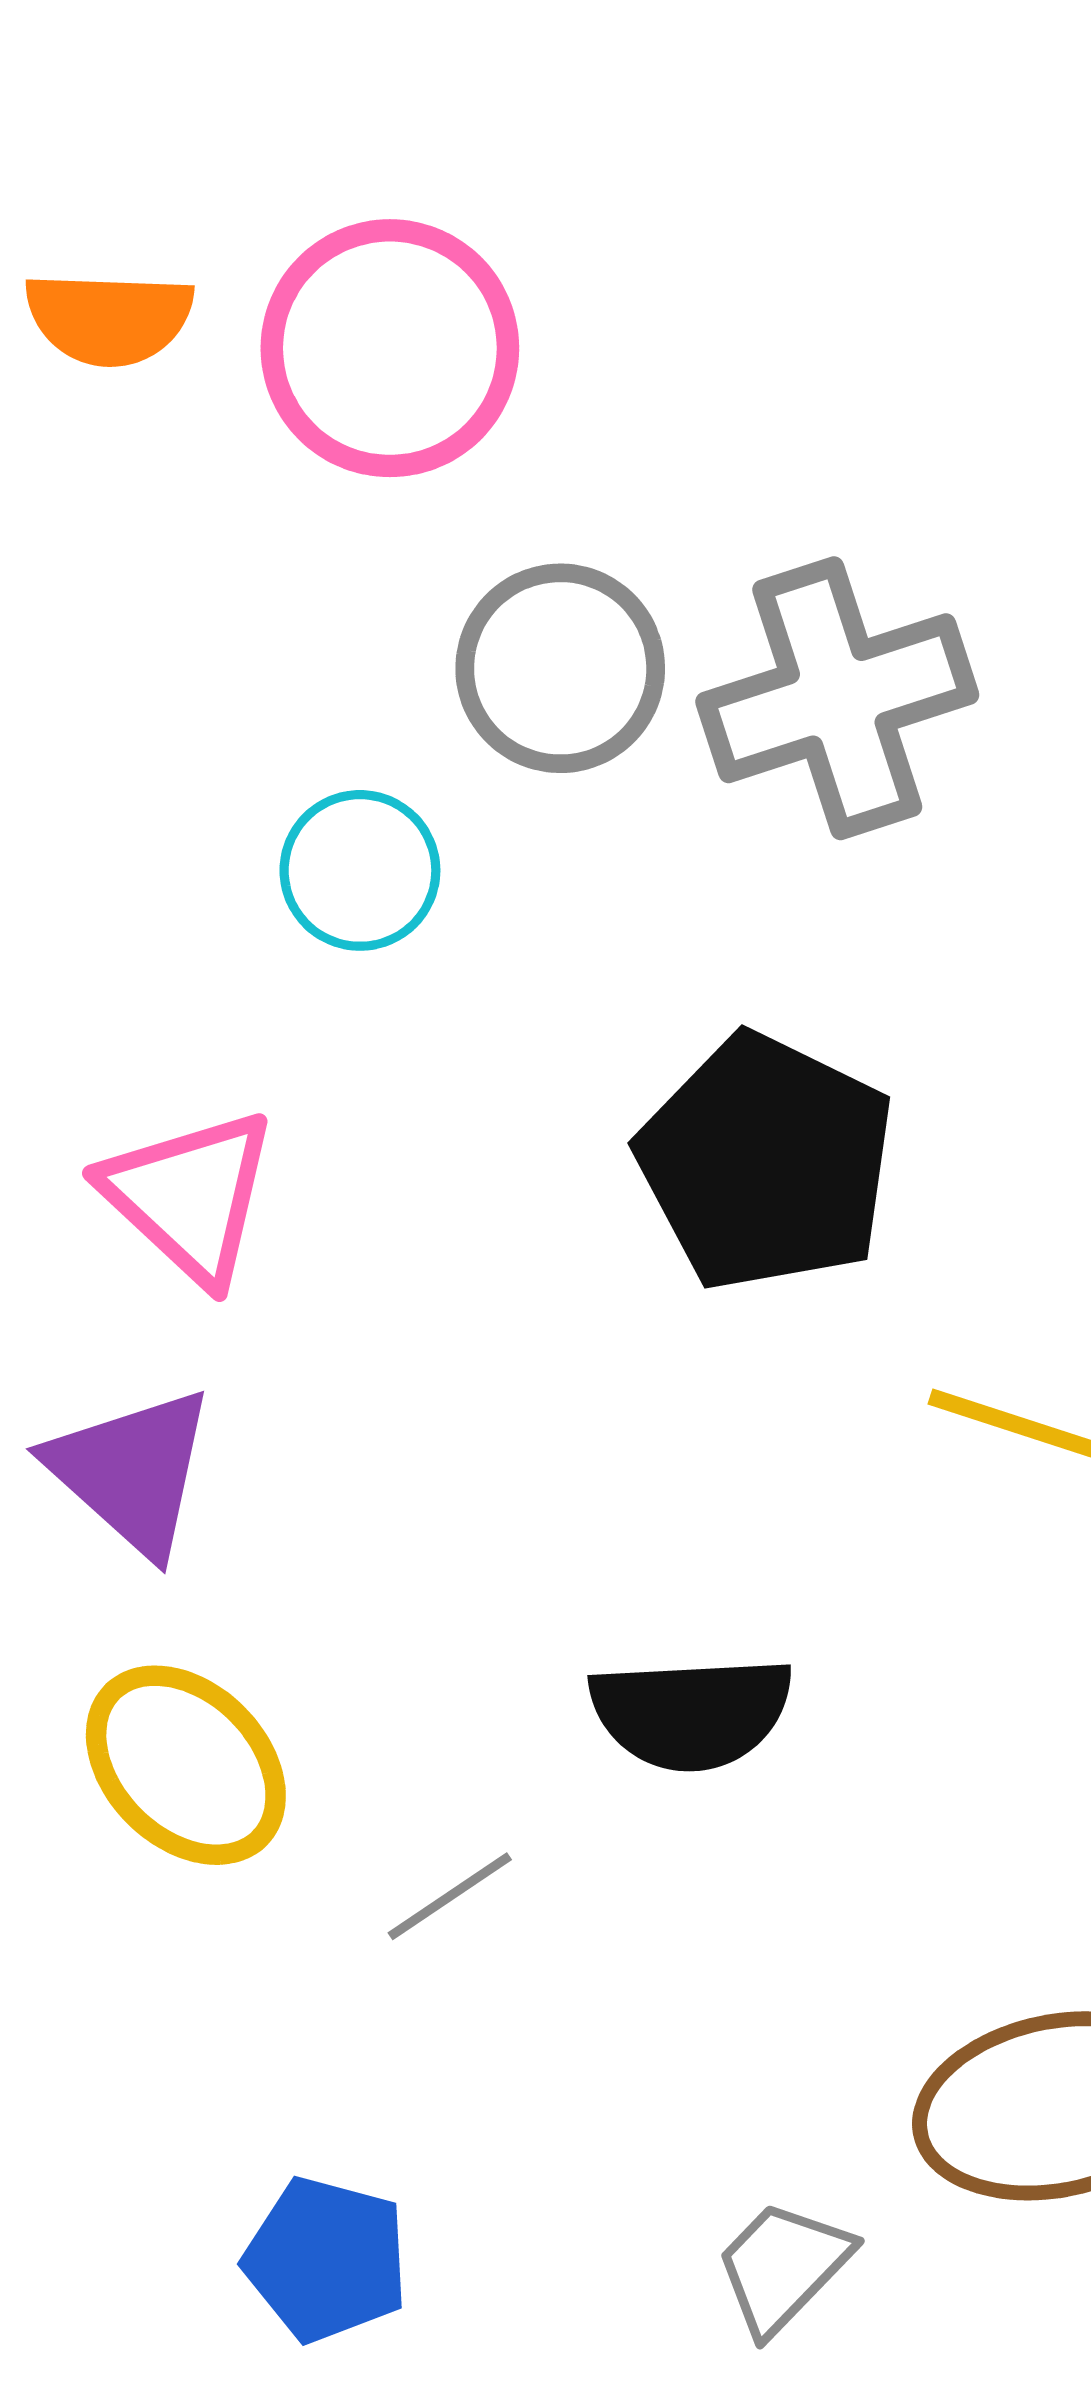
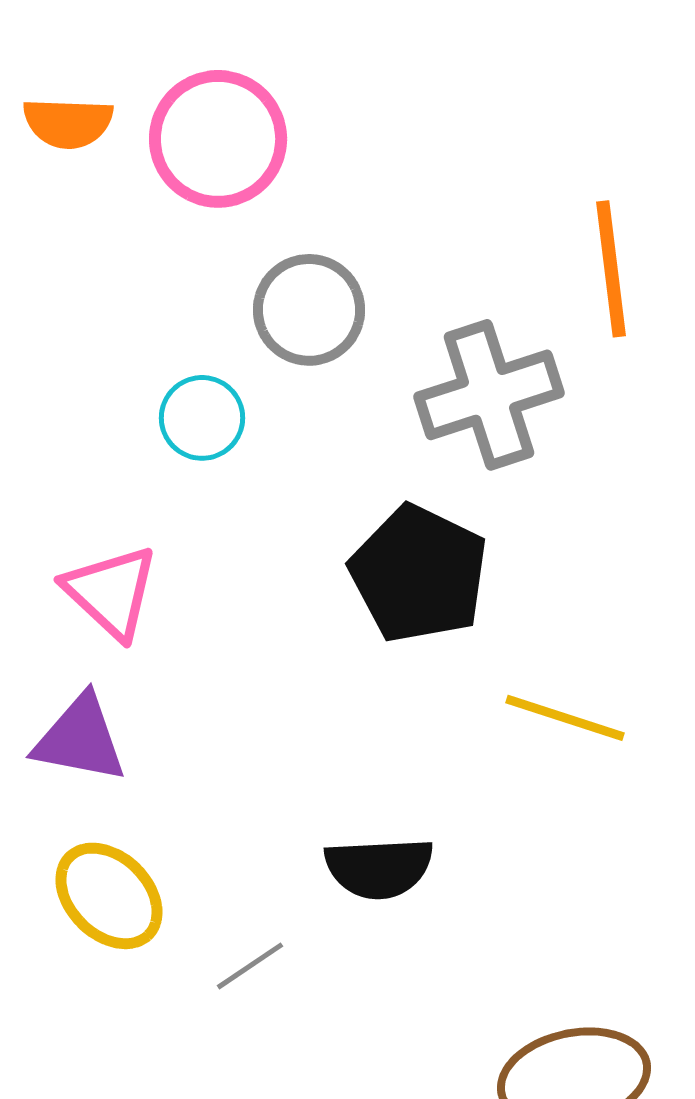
gray cross: (837, 698) -> (489, 395), moved
purple triangle: (132, 1471) -> (80, 739), turned -31

